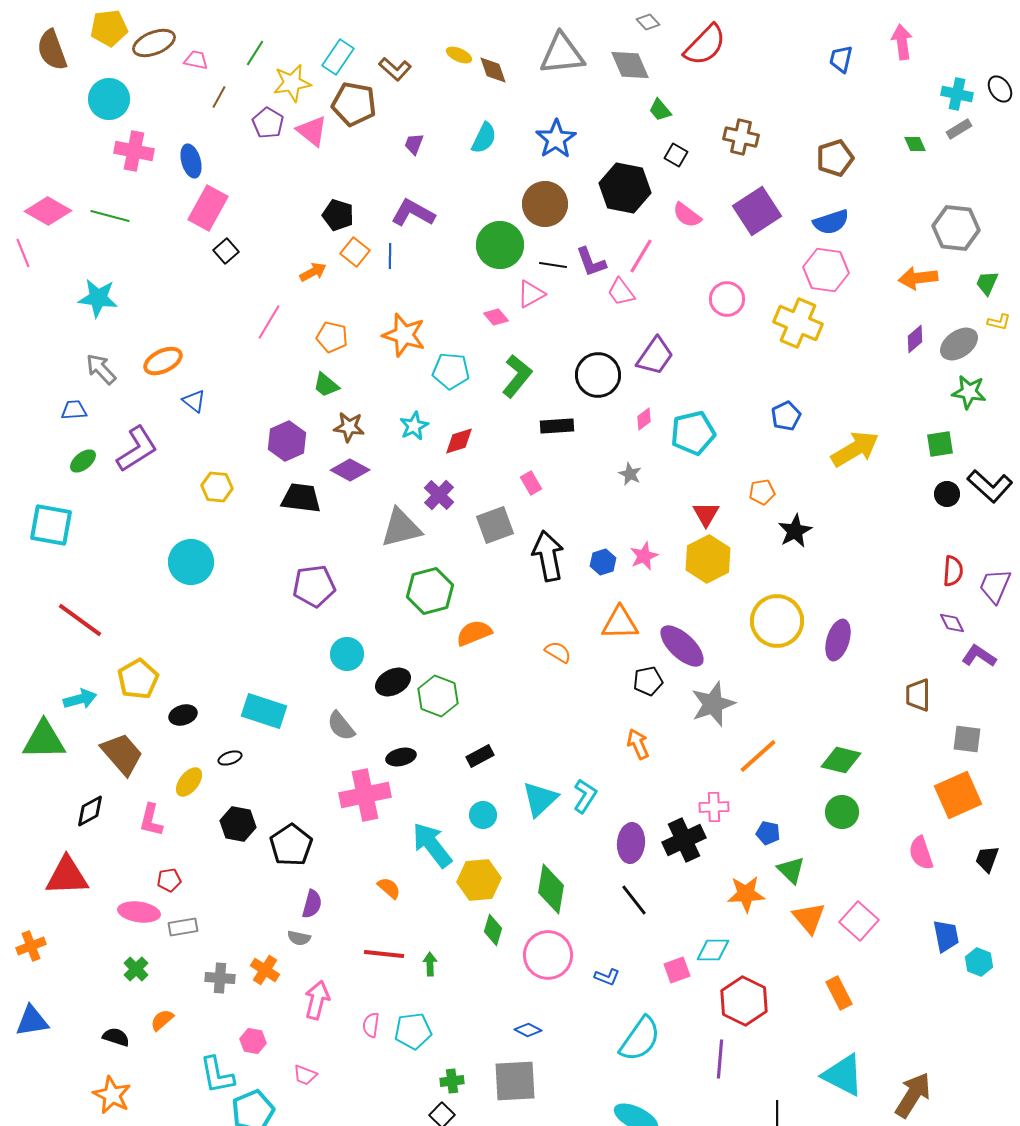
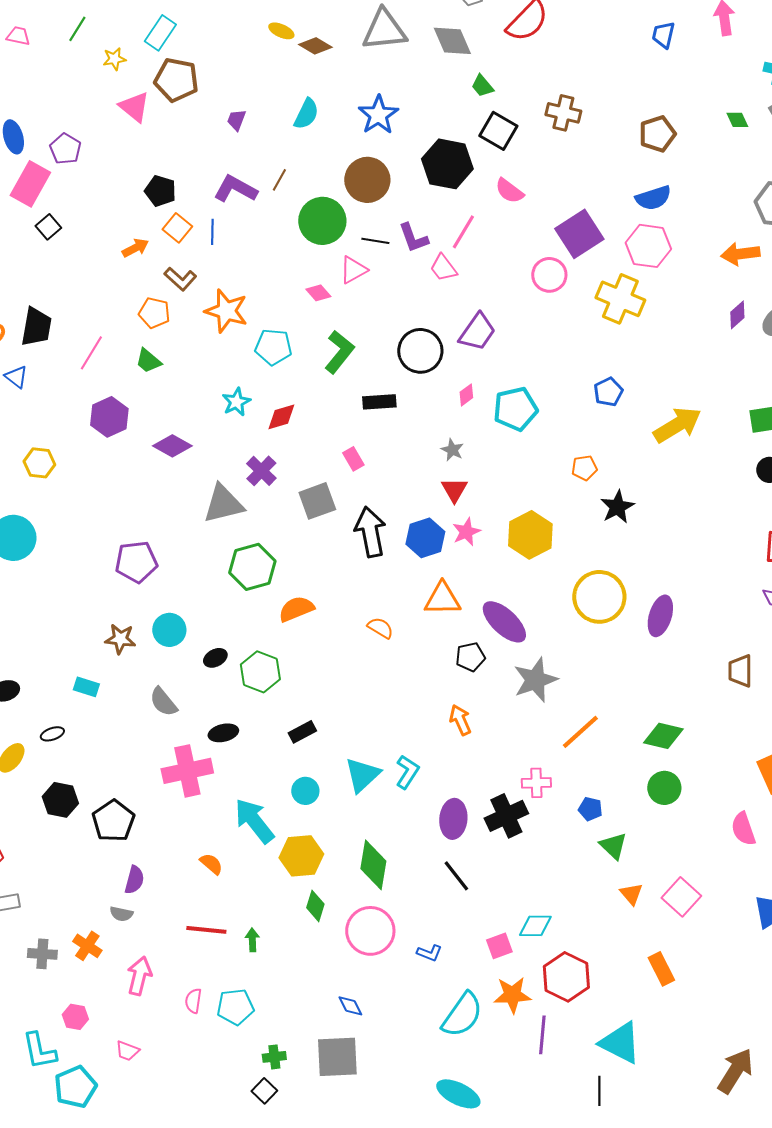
brown L-shape: (395, 69) -> (180, 279), moved
brown diamond: (493, 70) -> (315, 46), turned -40
yellow star: (292, 83) -> (114, 59), size x0.6
brown line: (219, 97) -> (279, 180), moved
purple pentagon: (268, 123) -> (65, 149), moved
black square: (676, 155) -> (498, 131), size x1.6
purple square: (757, 211) -> (579, 234), moved
pink line: (269, 322) -> (91, 353), moved
brown star: (349, 427) -> (120, 639), moved
black trapezoid: (301, 498) -> (36, 327), moved, turned 93
red triangle: (706, 514) -> (454, 490), moved
blue hexagon: (603, 562) -> (425, 538), size x1.5
black ellipse: (393, 682) -> (215, 658), size x0.7
cyan rectangle: (264, 711) -> (86, 687), size x0.6
orange star: (746, 894) -> (512, 995), moved
orange triangle: (809, 918) -> (631, 894), size x0.7
blue diamond: (528, 1030) -> (350, 1006), turned 36
cyan triangle: (843, 1075) -> (620, 1043), moved

